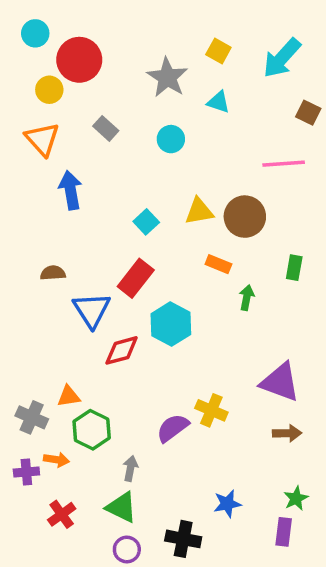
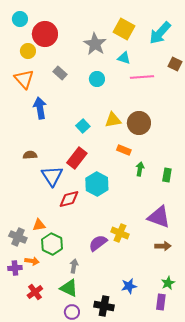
yellow square: (218, 51) -> (124, 29), size x1.5
pink line: (284, 164) -> (142, 77), moved
green rectangle: (294, 268) -> (167, 175), moved

